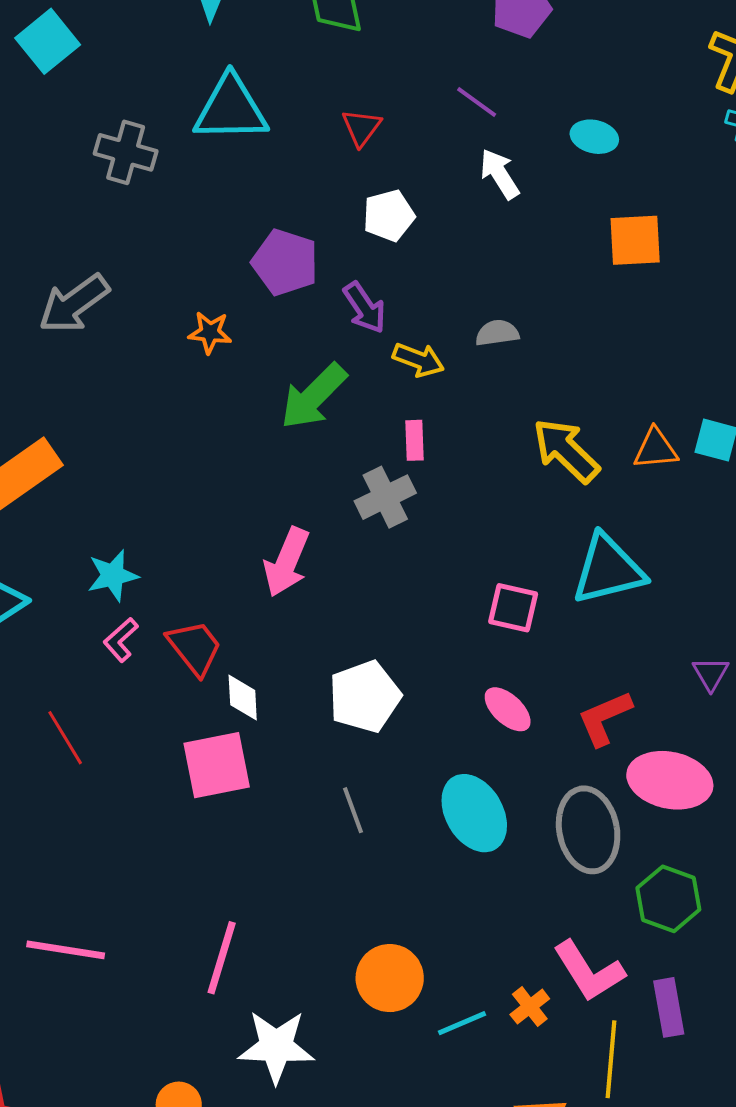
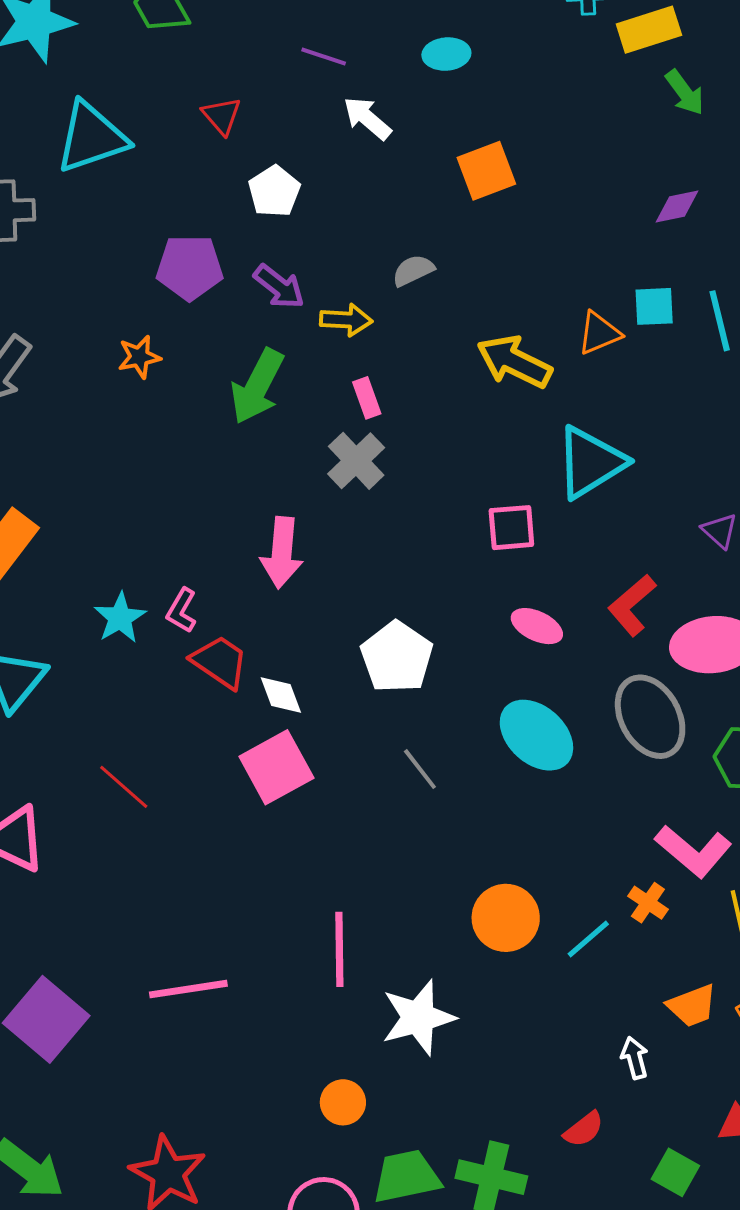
orange square: (635, 240) -> (486, 171), moved
pink L-shape: (121, 640) -> (182, 611), moved

